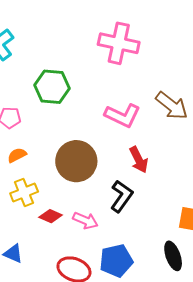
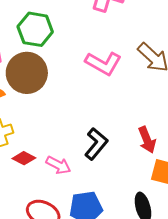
red arrow: (139, 160) -> (147, 140), moved
brown circle: (76, 161) -> (27, 73), moved

